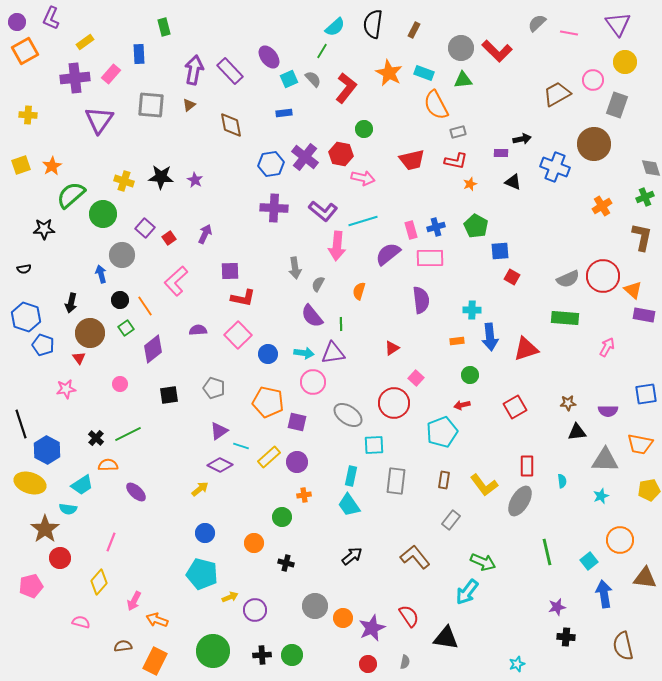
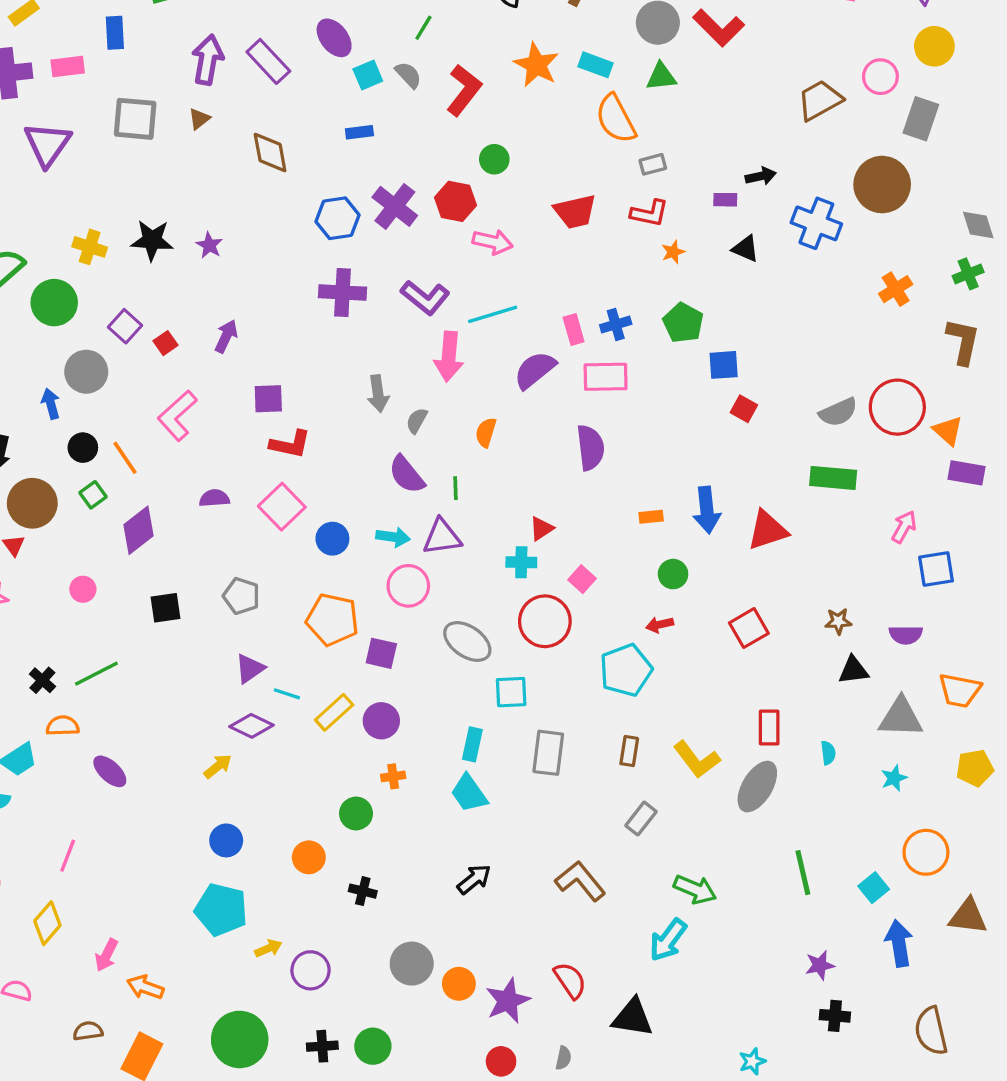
pink rectangle: (111, 74) -> (68, 67), turned 42
cyan cross: (472, 310) -> (521, 562), moved
blue square: (646, 394) -> (936, 569), moved

